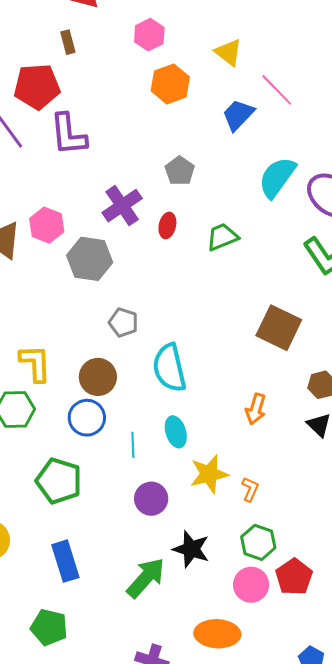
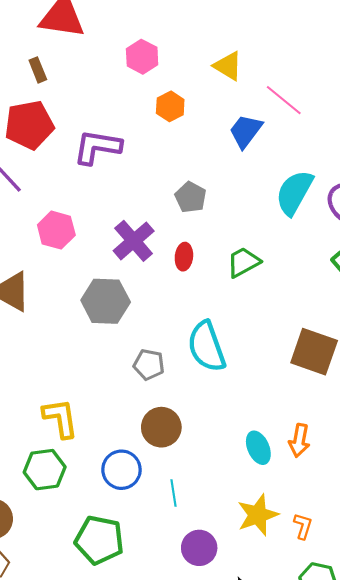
brown rectangle: (68, 42) -> (38, 70), moved
orange hexagon: (170, 84) -> (170, 106), size x0.7
purple L-shape: (68, 134) -> (97, 147), moved, turned 111
pink hexagon: (47, 225) -> (56, 230), moved
cyan semicircle: (169, 368) -> (207, 347), moved
brown circle: (98, 377) -> (161, 427), moved
cyan ellipse: (176, 432) -> (258, 448), moved

